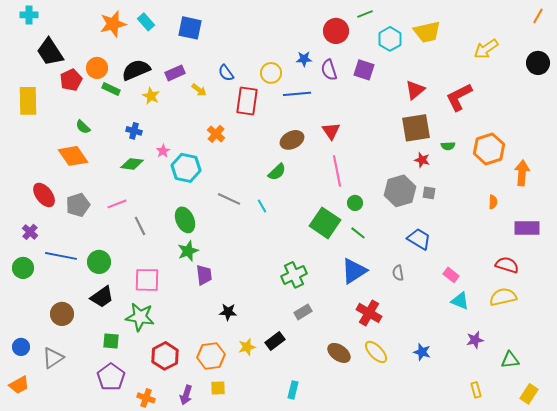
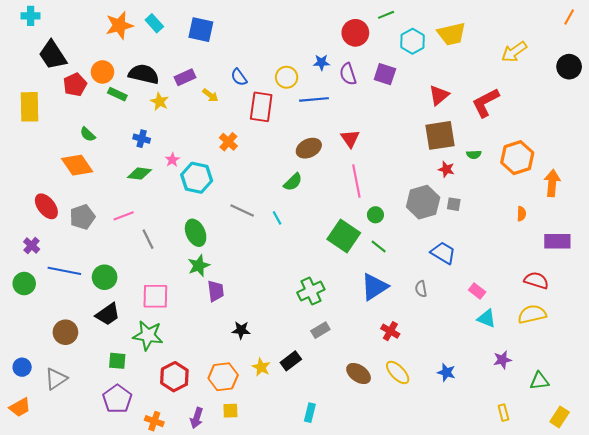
black semicircle: (136, 70) -> (144, 74), turned 36
red cross: (369, 313) -> (390, 331), size x0.7
yellow star: (247, 347) -> (261, 367), turned -30

